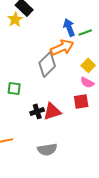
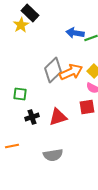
blue arrow: (69, 27) -> (75, 33), turned -60
orange arrow: (62, 47) -> (71, 72), moved
black cross: (37, 111) -> (32, 117), moved

